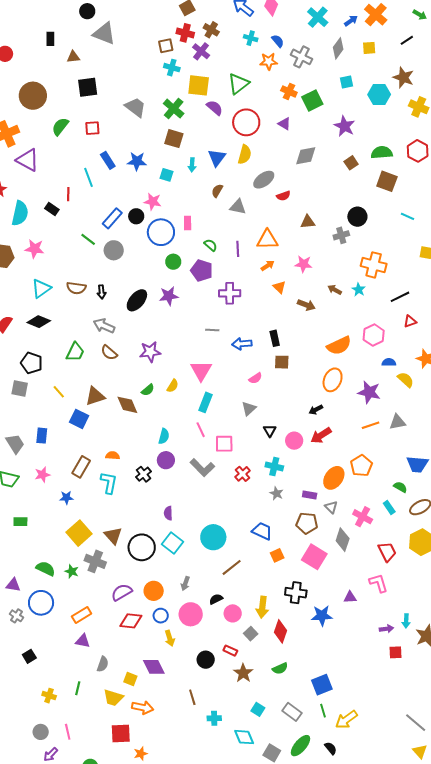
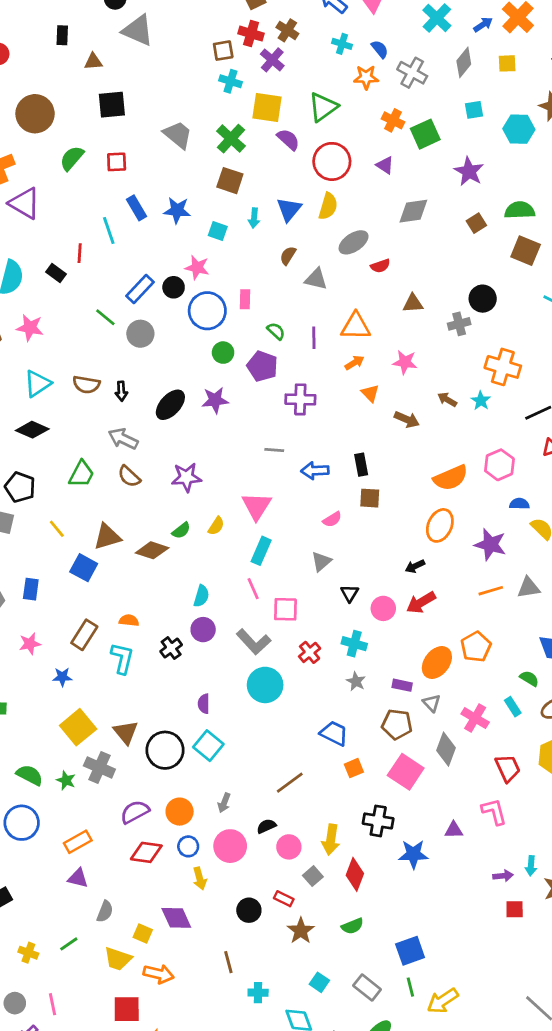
brown diamond: (127, 405) -> (152, 550), turned -50
cyan circle: (213, 537) -> (265, 685), moved
green line: (78, 688) -> (69, 944), turned 40

